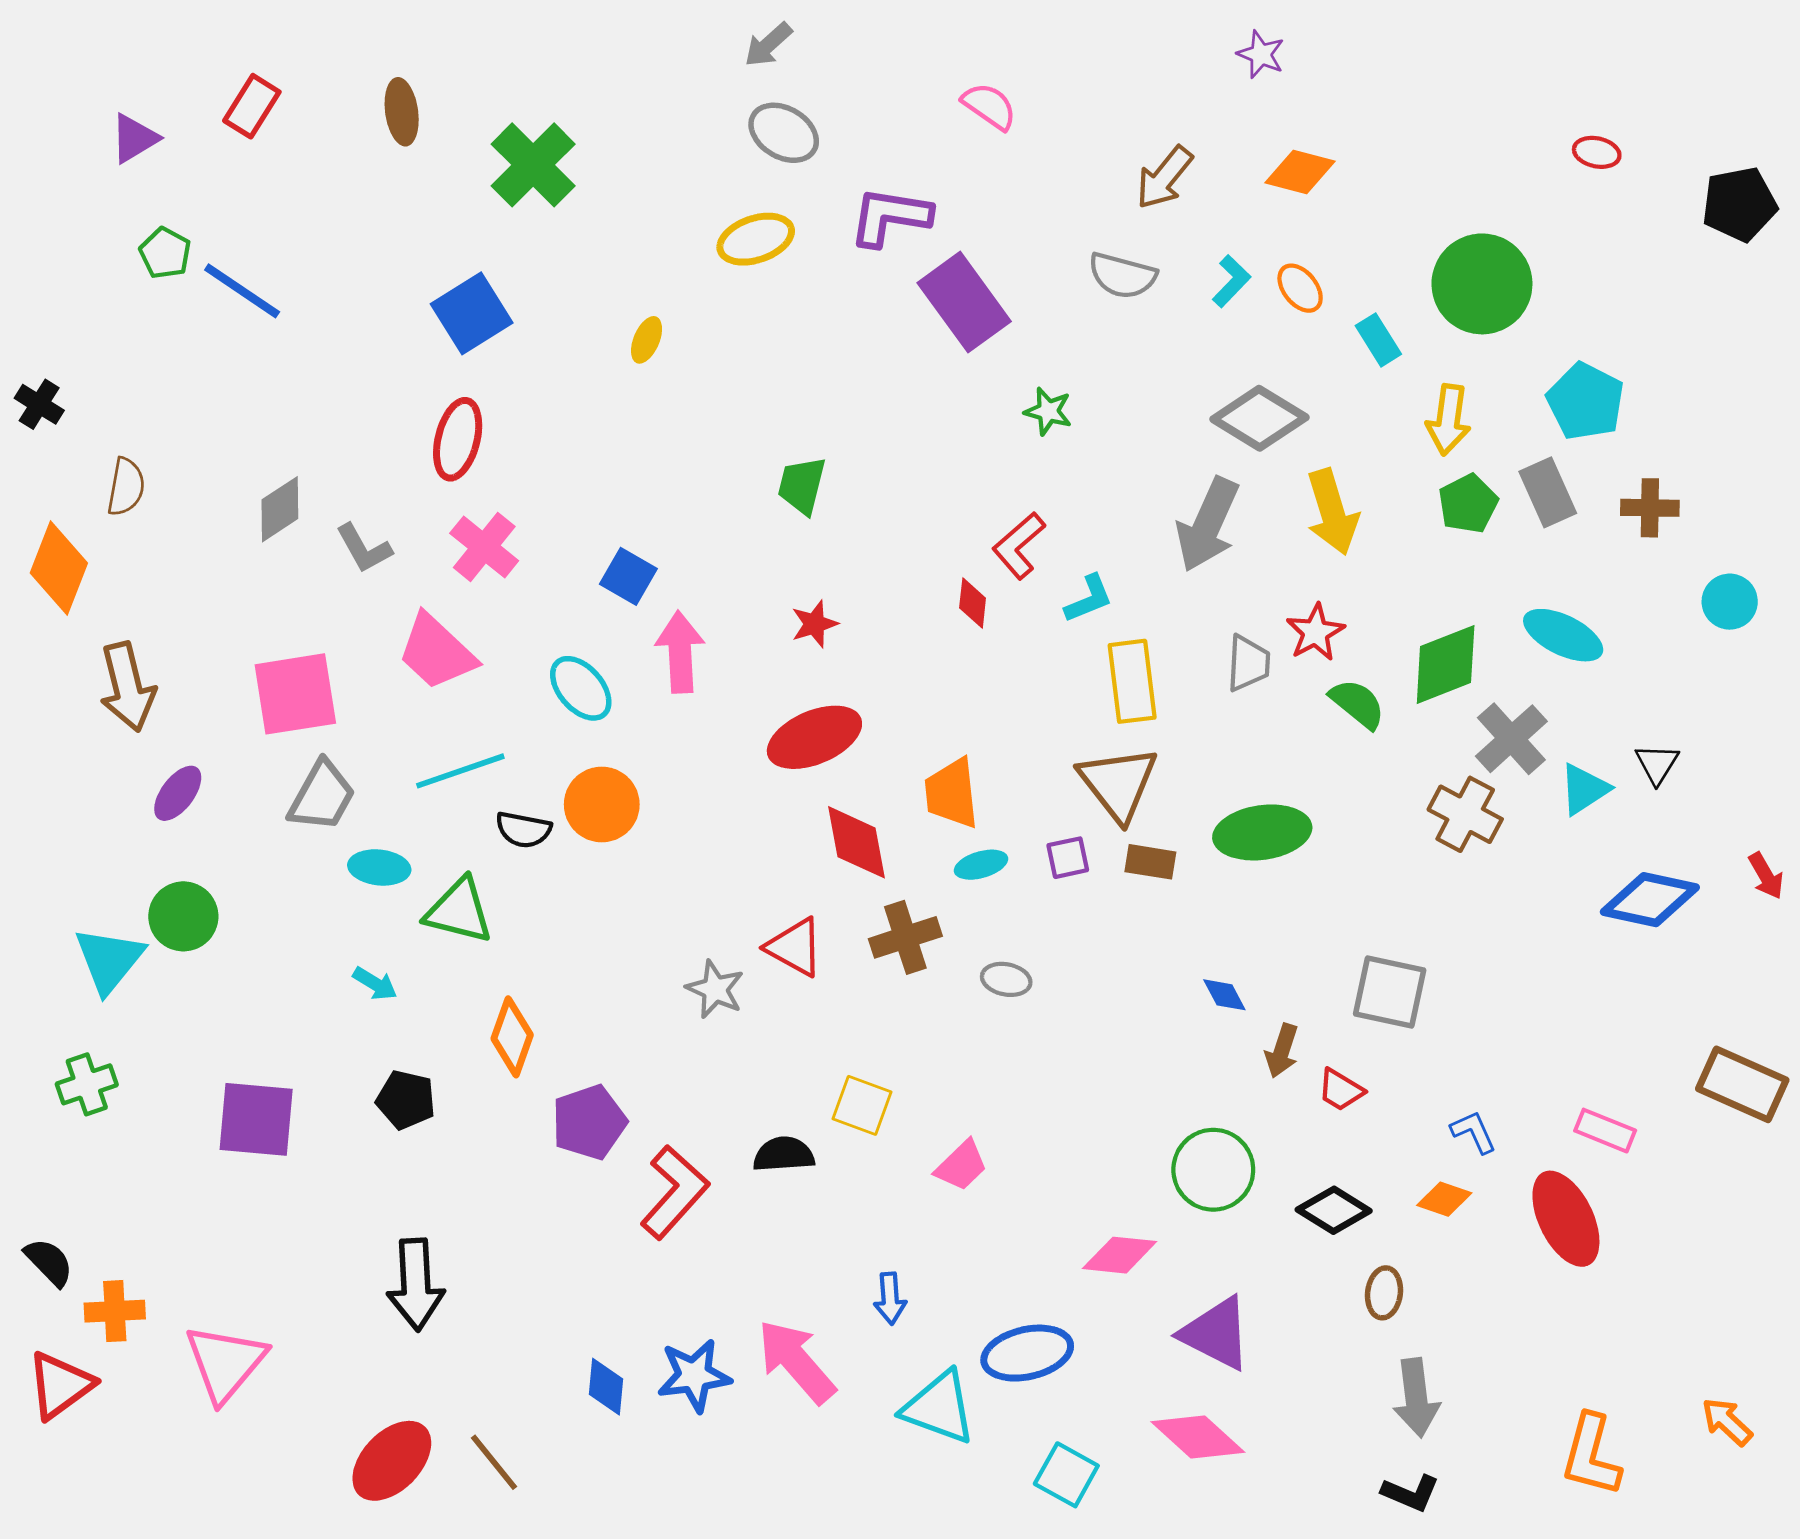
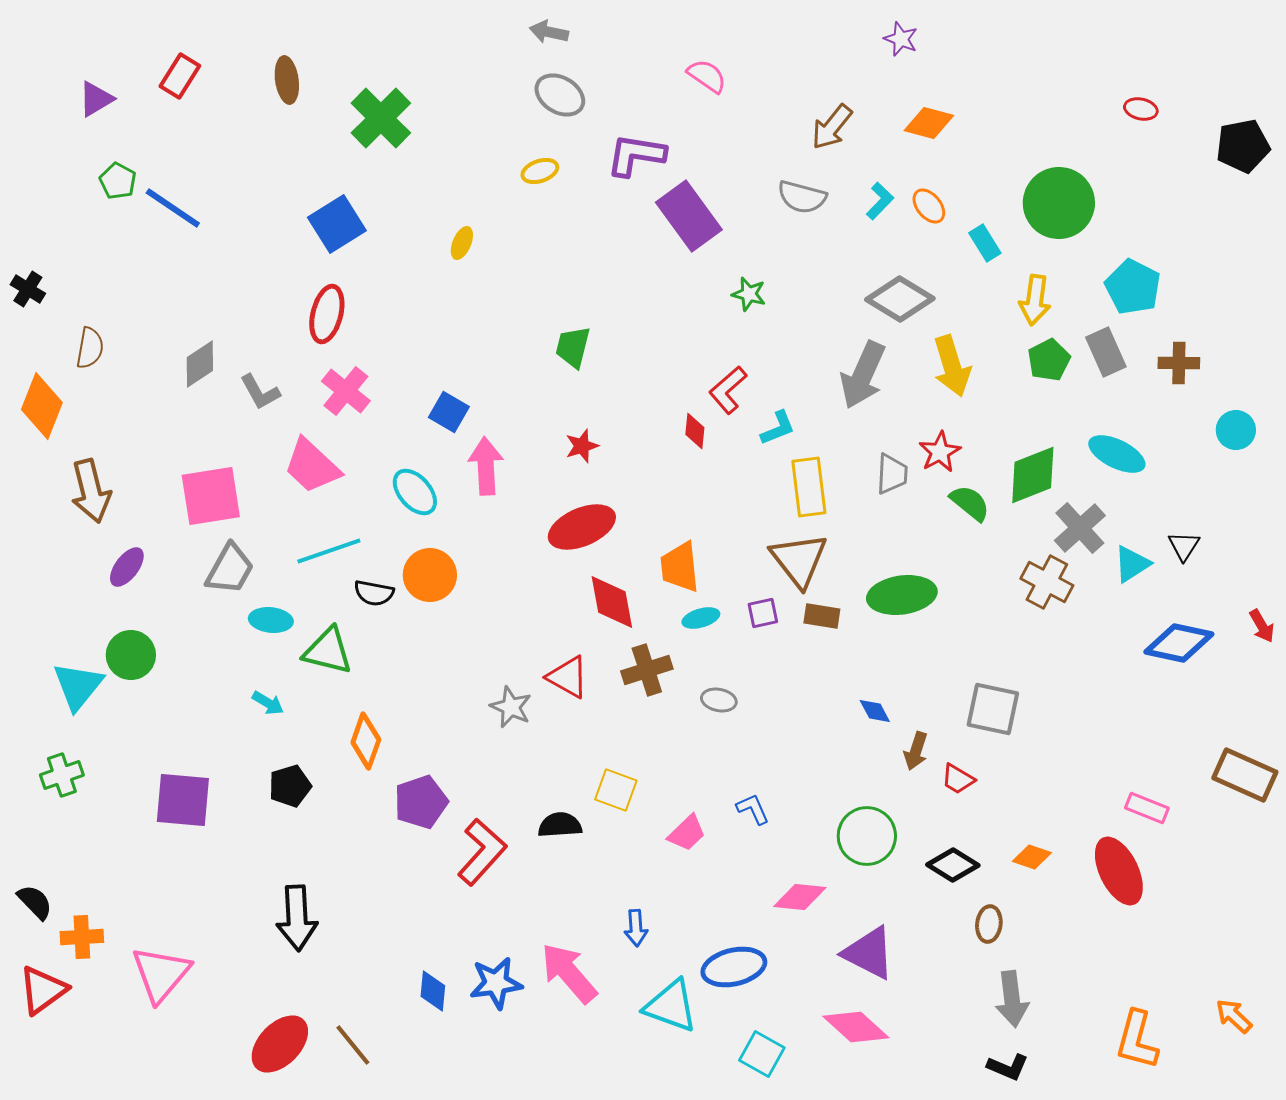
gray arrow: (768, 45) -> (549, 32), turned 54
yellow ellipse: (756, 239) -> (540, 171), size x0.7
black pentagon: (406, 1100) -> (290, 786), turned -30
blue L-shape: (1474, 1132) -> (753, 809), moved

